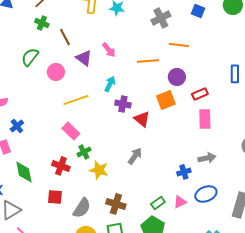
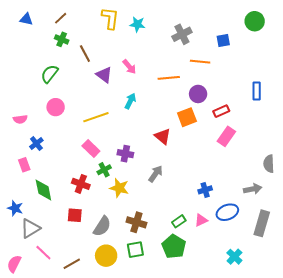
blue square: (198, 11) -> (223, 40), moved, turned -32
pink circle: (56, 72) -> (56, 107), moved
purple cross: (123, 104) -> (125, 154), moved
pink rectangle: (205, 119) -> (226, 136), turned 36
gray arrow: (207, 158) -> (253, 189), moved

